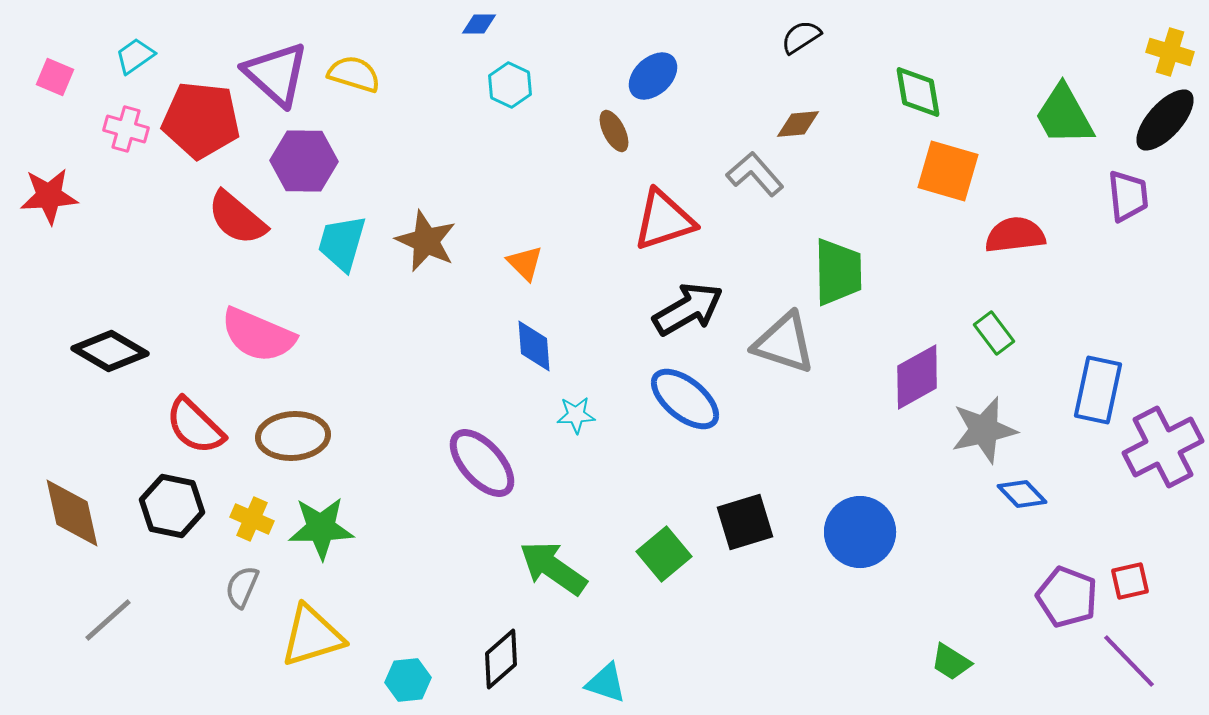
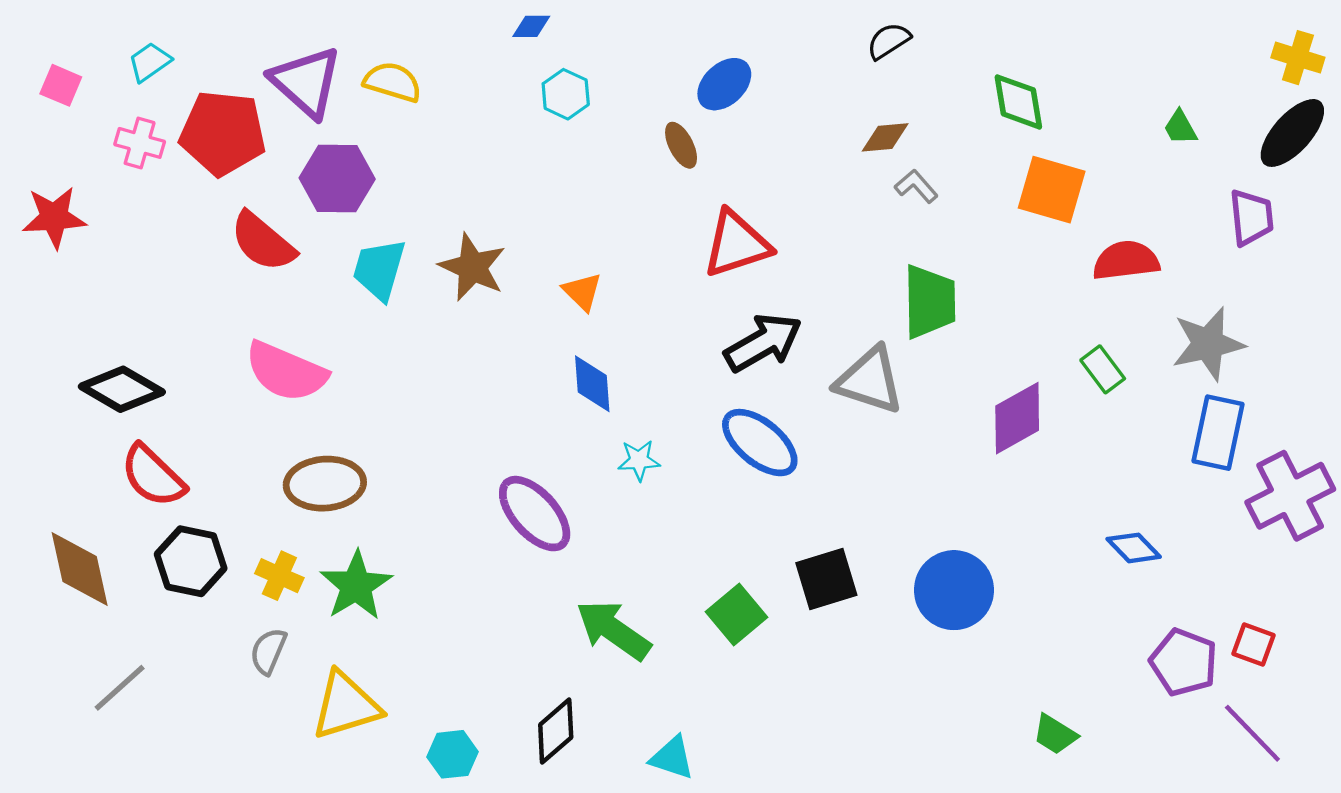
green trapezoid: (1064, 115) -> (1180, 127), size x0.5
gray L-shape: (755, 174) -> (916, 186), moved, size x0.7
red semicircle: (195, 426) -> (153, 476), moved
gray star: (984, 430) -> (1208, 344), moved
green star: (321, 528) -> (356, 586), turned -30
red square: (1130, 581) -> (1254, 644), turned 33

